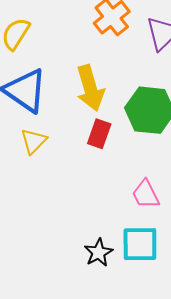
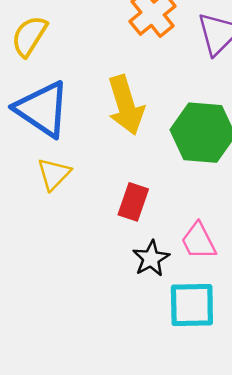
red rectangle: (99, 134) -> (133, 202), moved
black star: (98, 253) -> (151, 258), moved

